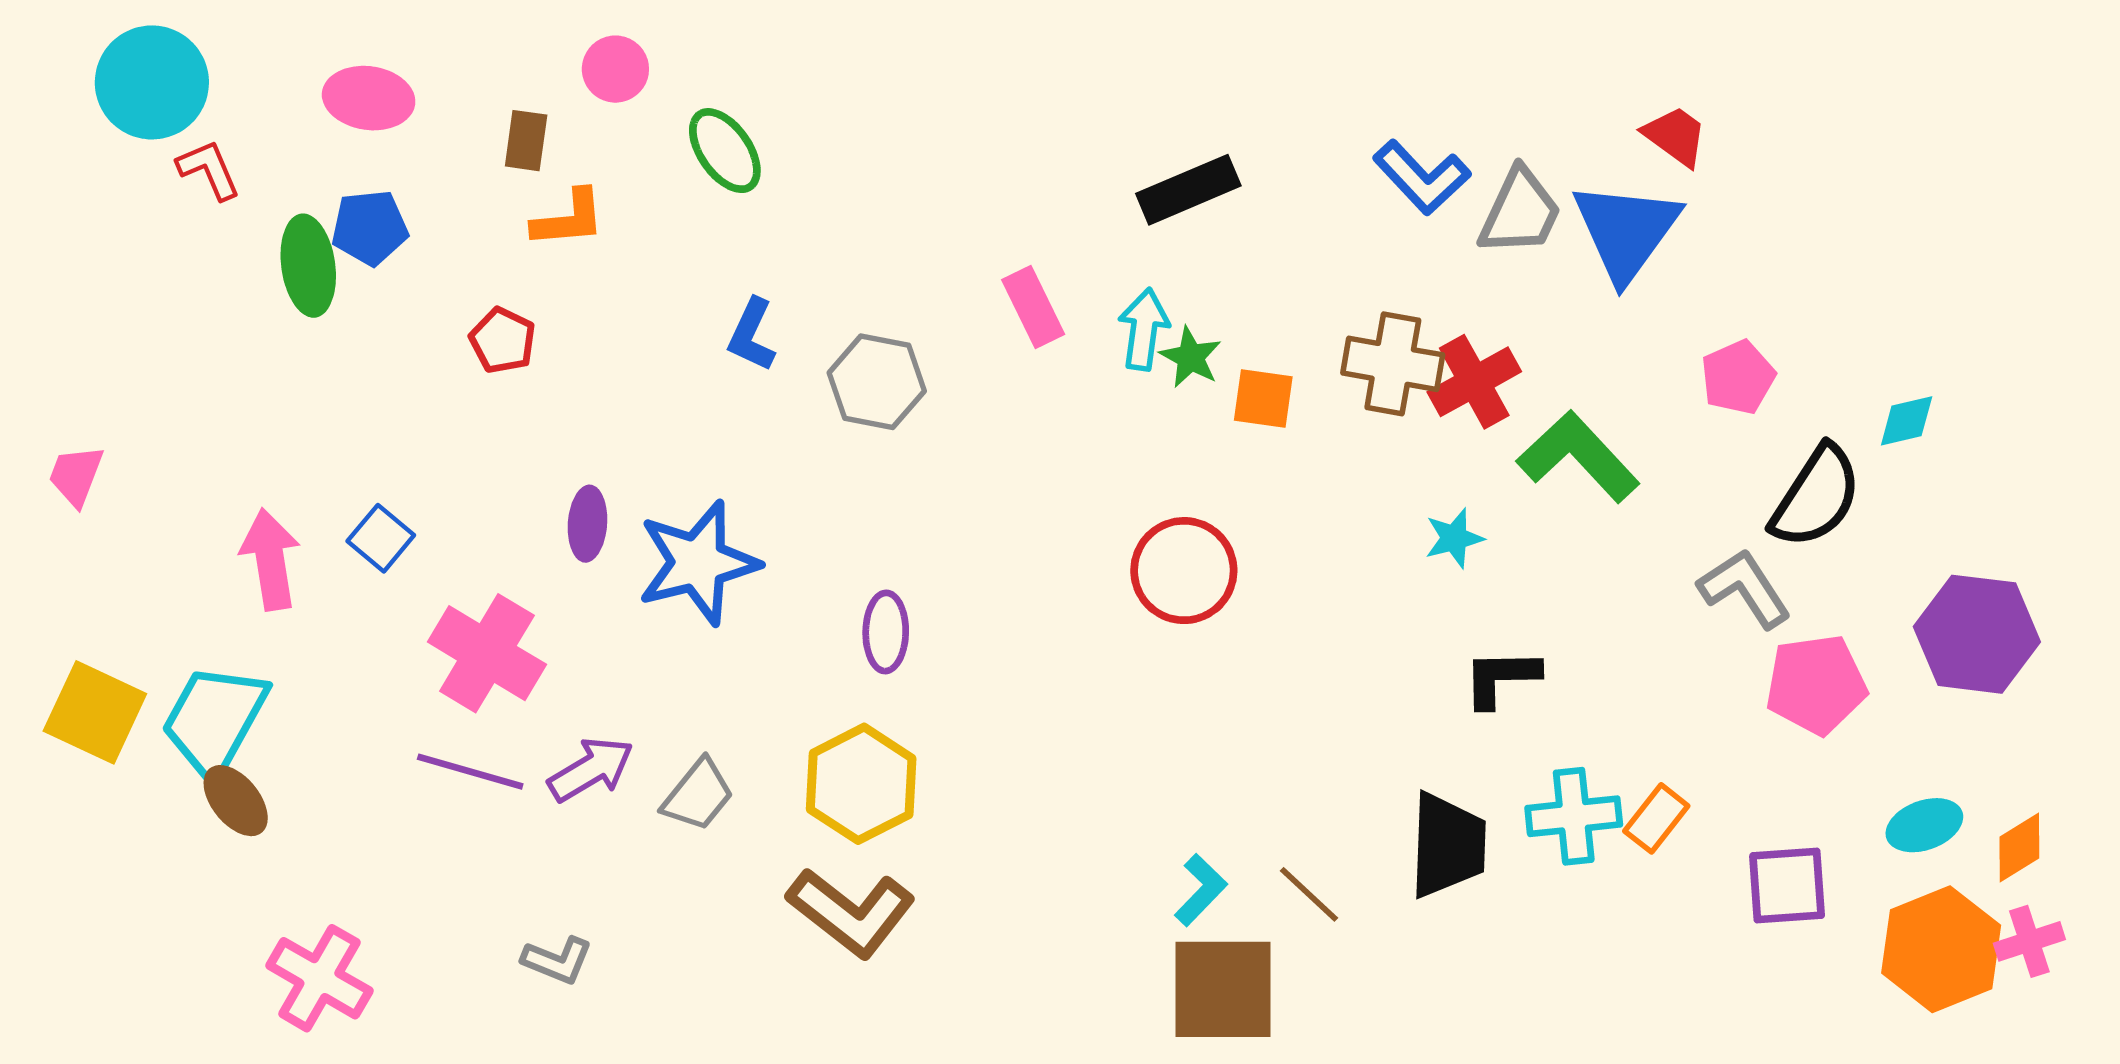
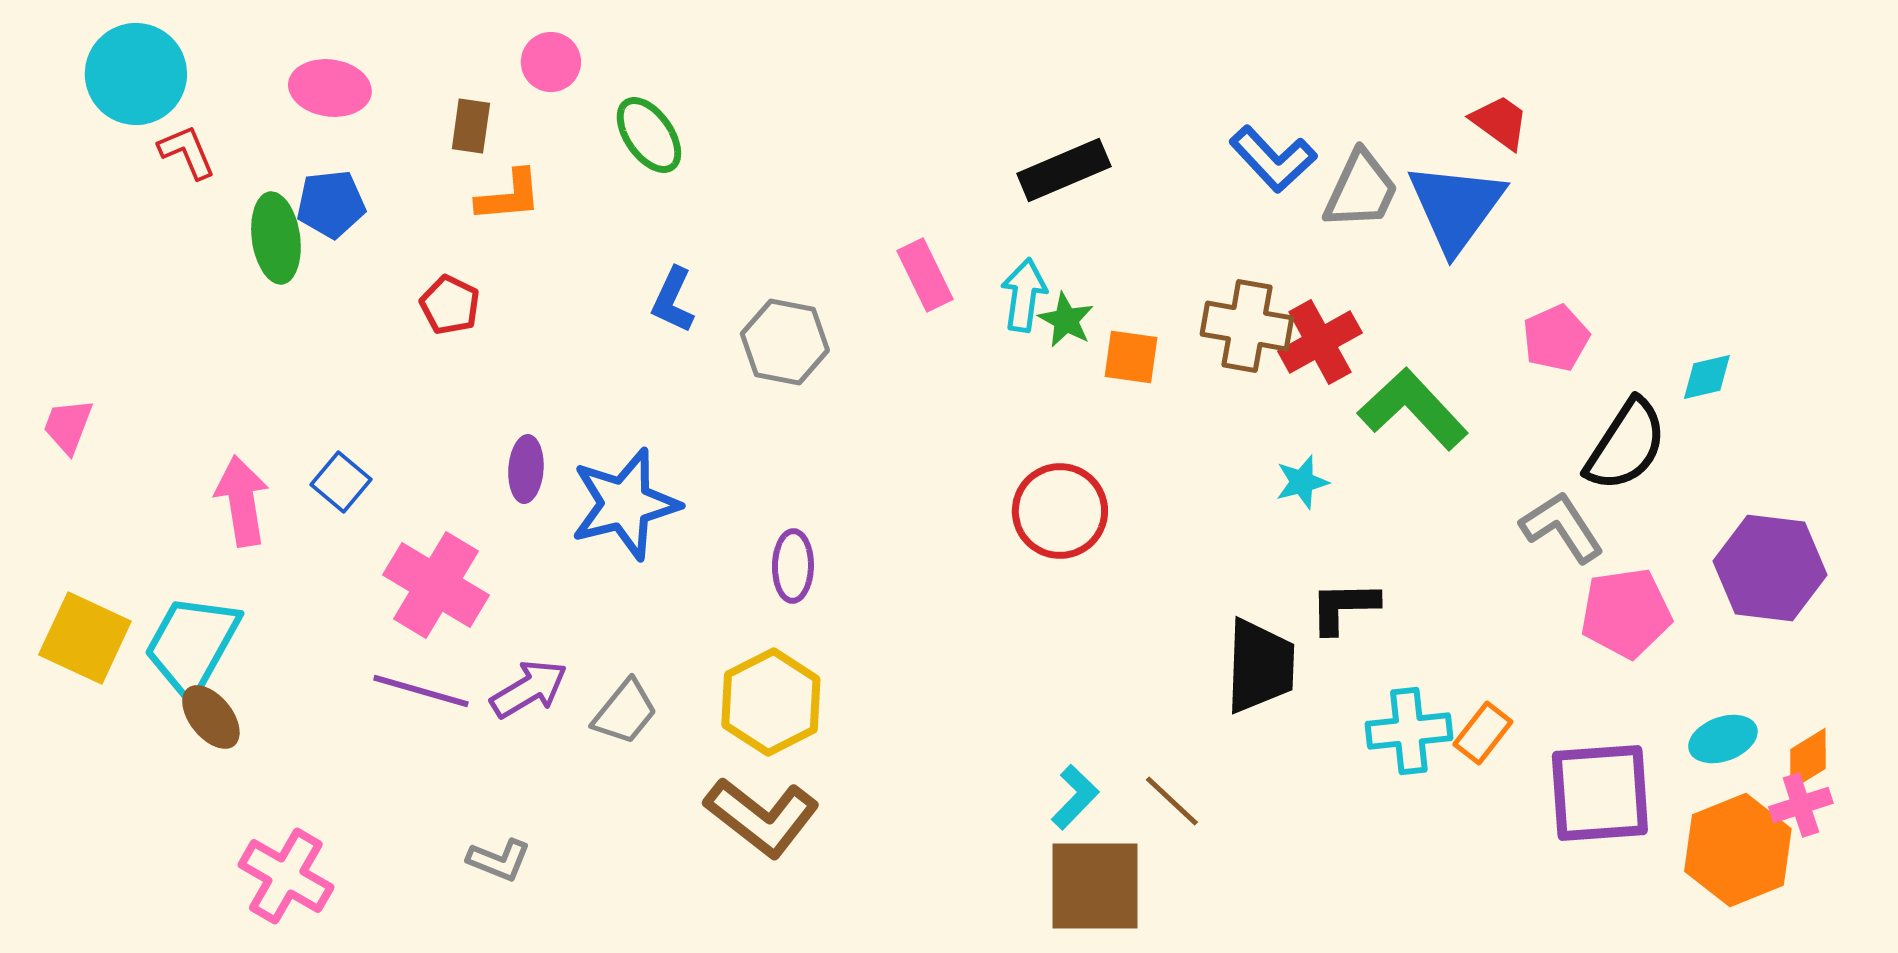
black trapezoid: (1447, 845) -> (1260, 666), moved
purple square: (1787, 885) -> (1600, 793), size x1.4
pink cross: (2029, 941) -> (1801, 805), moved

